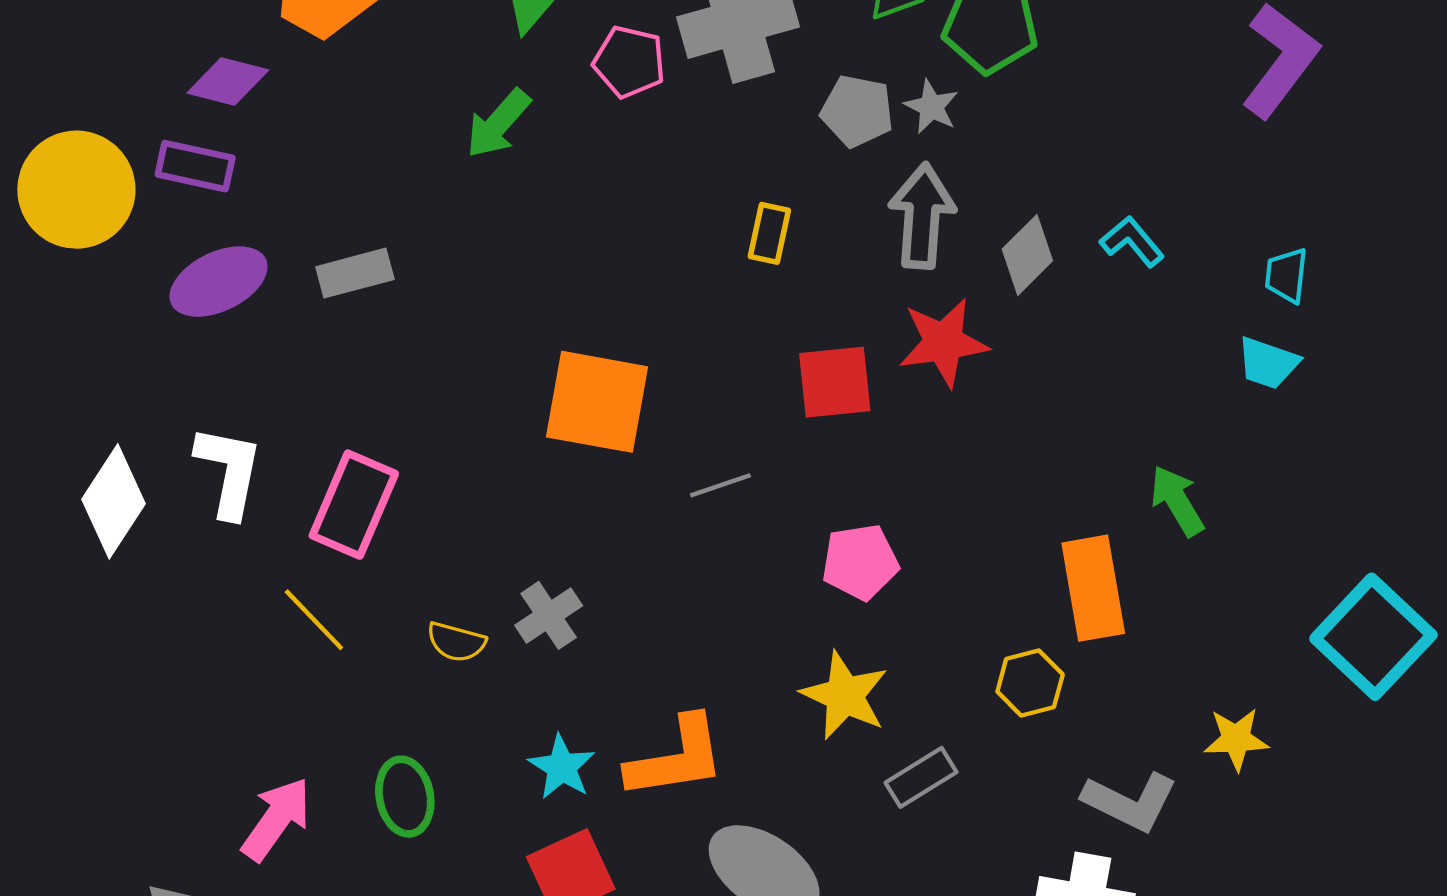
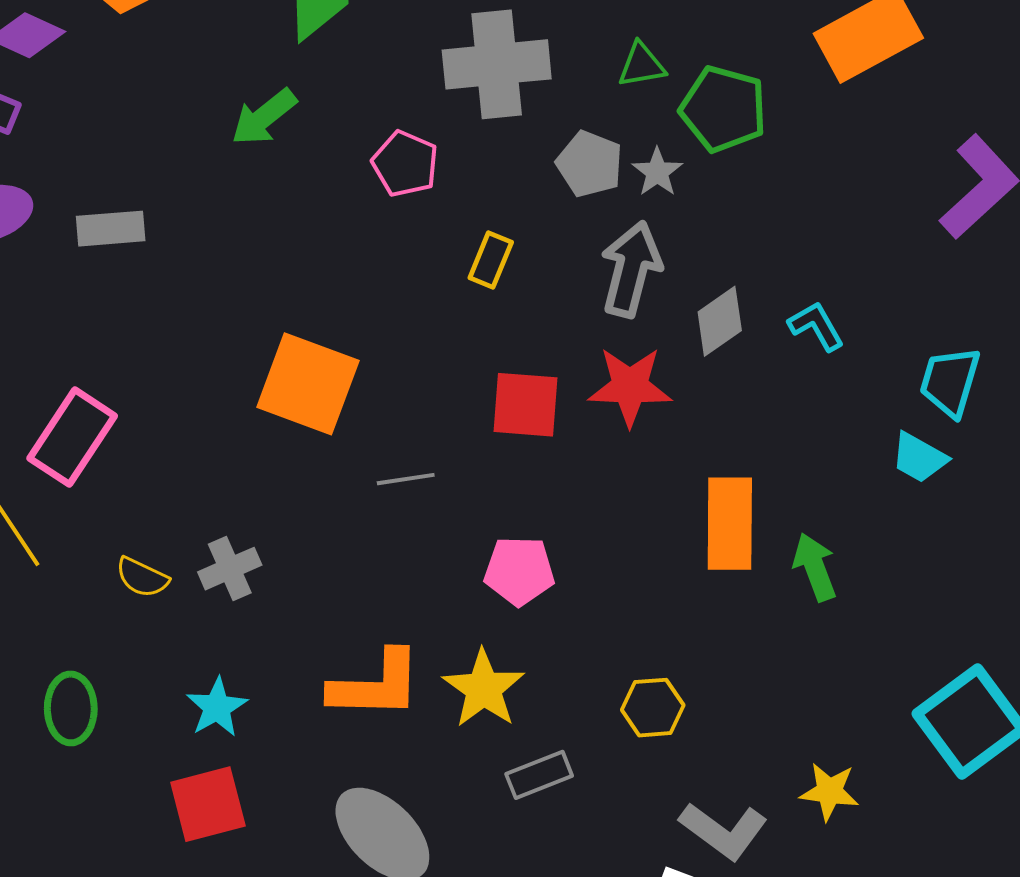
pink pentagon: (629, 62) -> (405, 164), moved
cyan trapezoid: (1286, 275) -> (950, 382), size x1.4
orange rectangle: (1093, 588) -> (730, 524), moved
orange L-shape: (676, 758) -> (376, 685), moved

